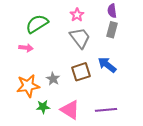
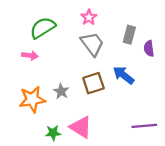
purple semicircle: (112, 11) -> (149, 49), moved
green star: (43, 107) -> (53, 133), moved
purple line: (106, 110) -> (144, 126), moved

